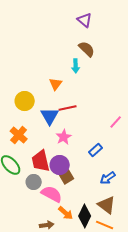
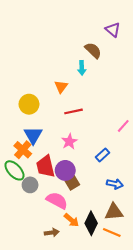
purple triangle: (85, 20) -> (113, 30), moved
blue triangle: (50, 116) -> (33, 135), moved
orange cross: (19, 135) -> (23, 150), moved
blue arrow: (108, 178) -> (115, 184), turned -133
gray circle: (34, 182) -> (30, 185), moved
brown triangle: (107, 205) -> (114, 212), turned -42

